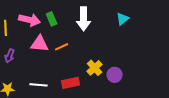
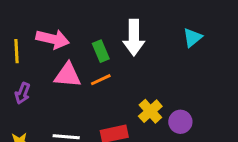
green rectangle: (52, 19) -> (101, 51), moved

